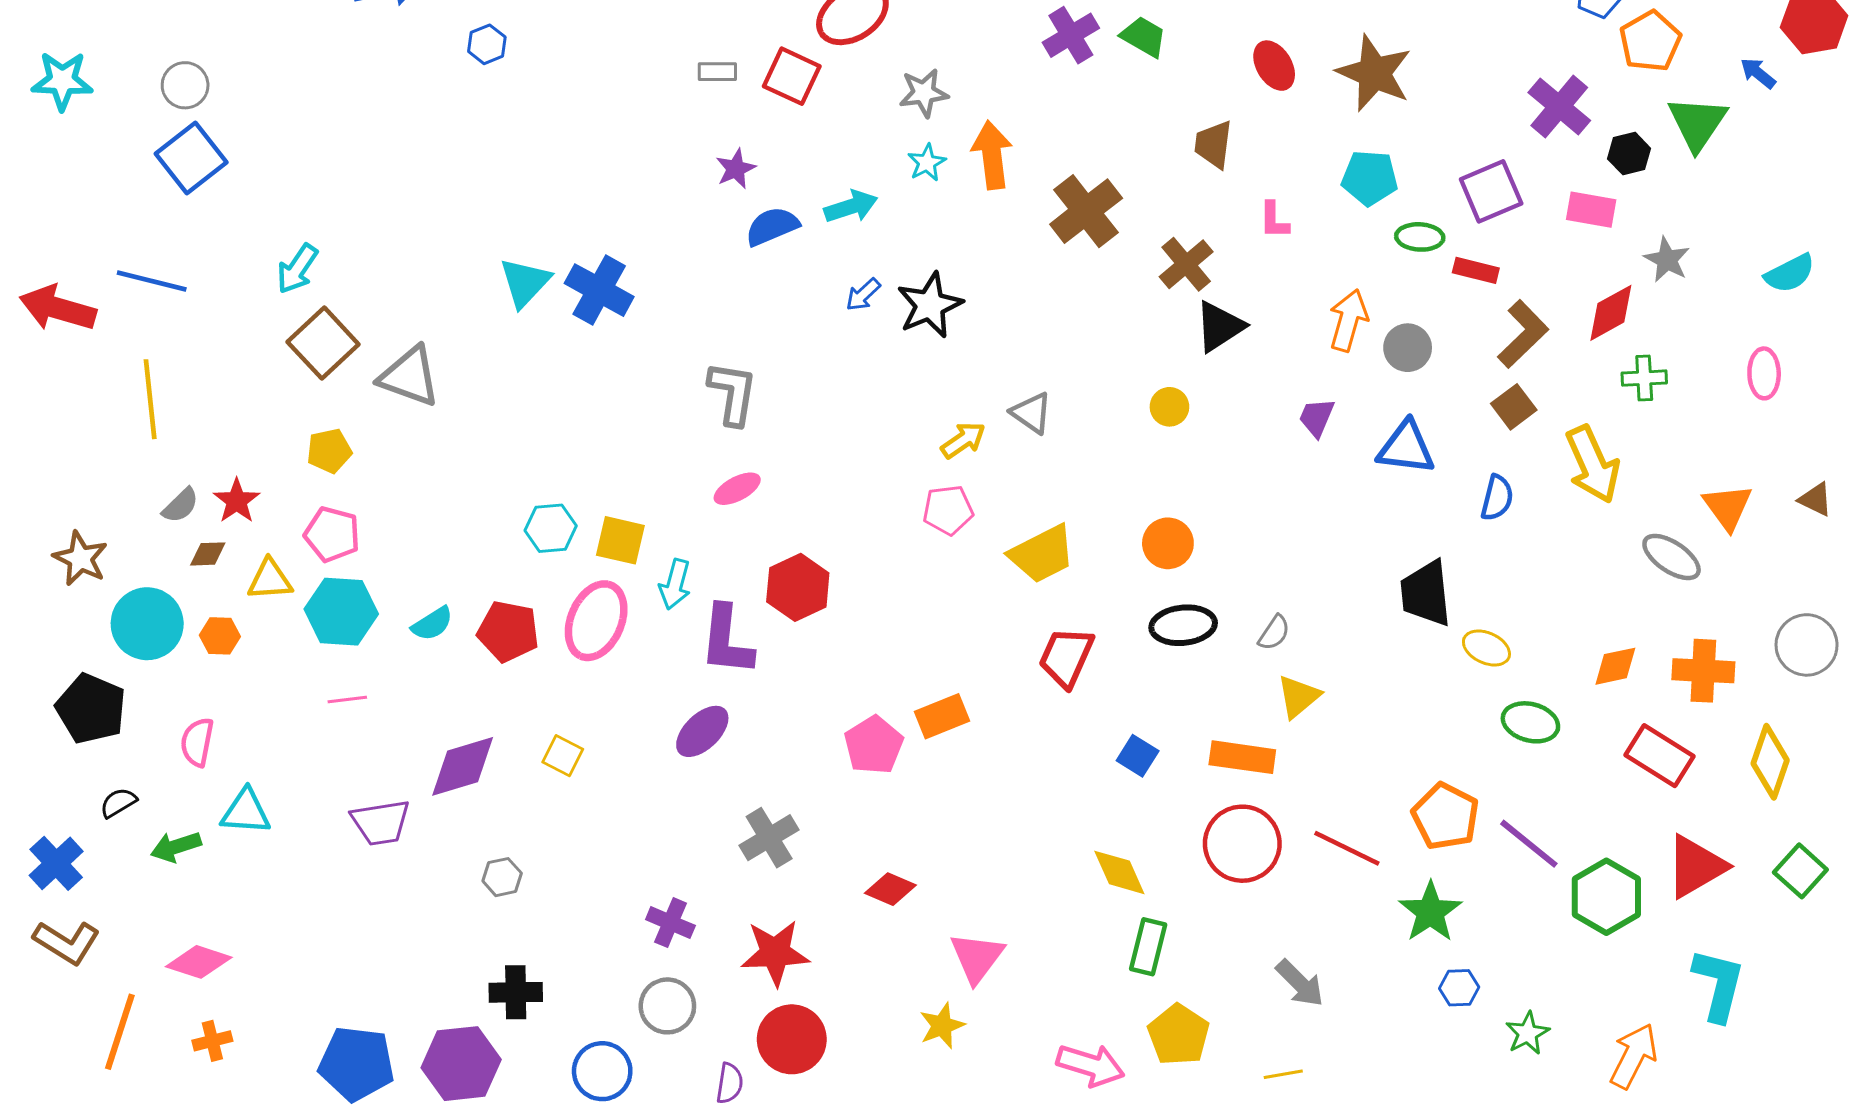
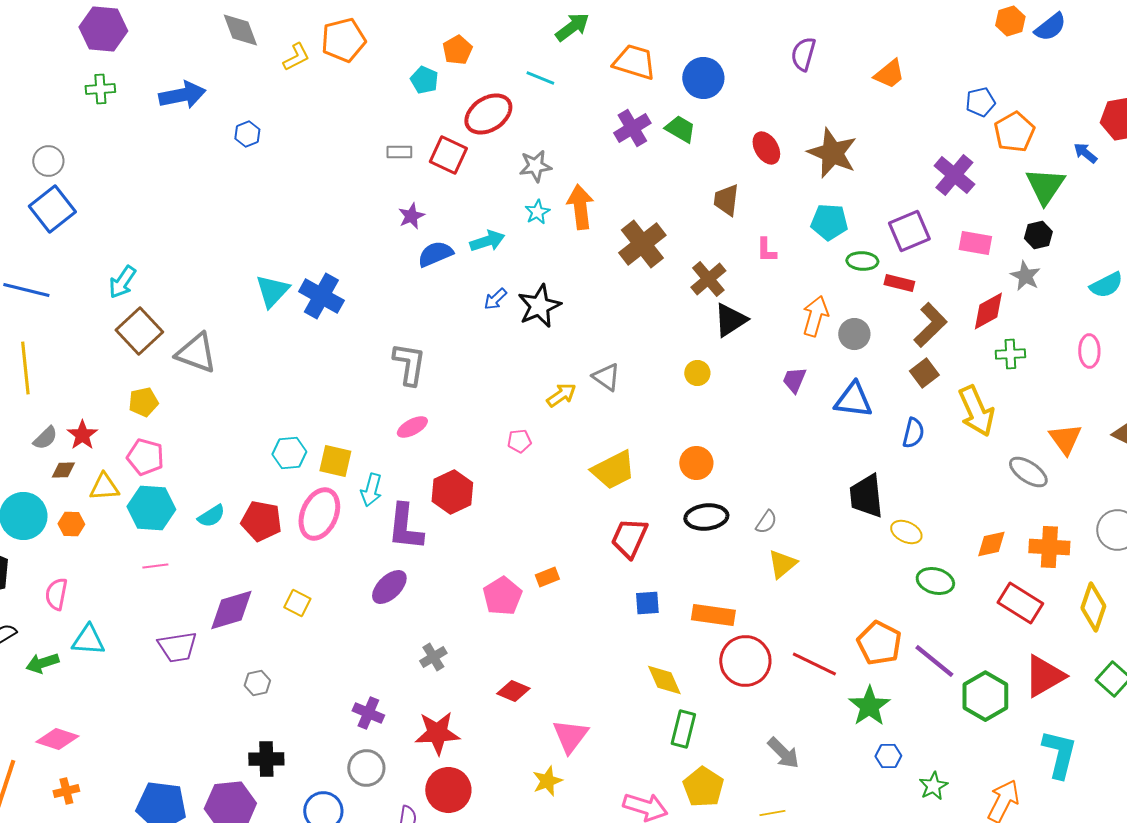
black hexagon: (1629, 154) -> (1038, 235), moved
pink pentagon: (948, 510) -> (519, 441), moved, size x0.7
orange rectangle: (942, 716) -> (547, 577), size x0.7
blue square: (1138, 756) -> (647, 603), moved, turned -36
orange rectangle: (1242, 757) -> (713, 615), moved
gray cross: (769, 838) -> (433, 657), size x0.7

